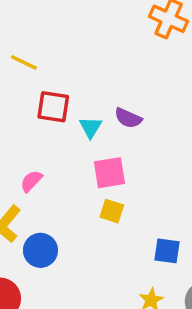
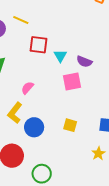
purple semicircle: (128, 118) -> (84, 62), moved
yellow square: (112, 211) -> (70, 125), moved

